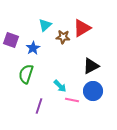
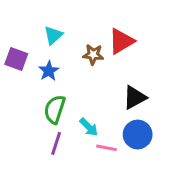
cyan triangle: (45, 25) -> (53, 35), moved
green semicircle: (26, 74) -> (55, 109), moved
purple line: (39, 106) -> (56, 143), moved

